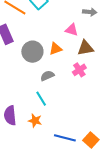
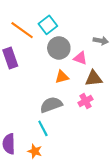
gray circle: (32, 52) -> (59, 48), moved
gray semicircle: (47, 76) -> (51, 105), size x1.5

